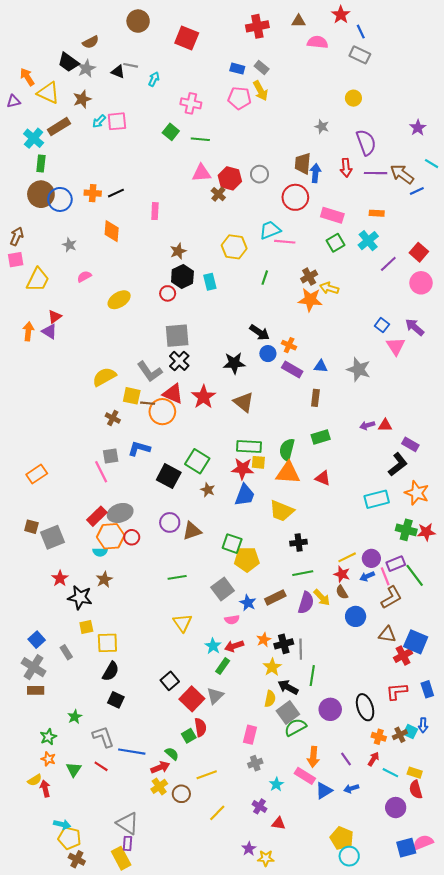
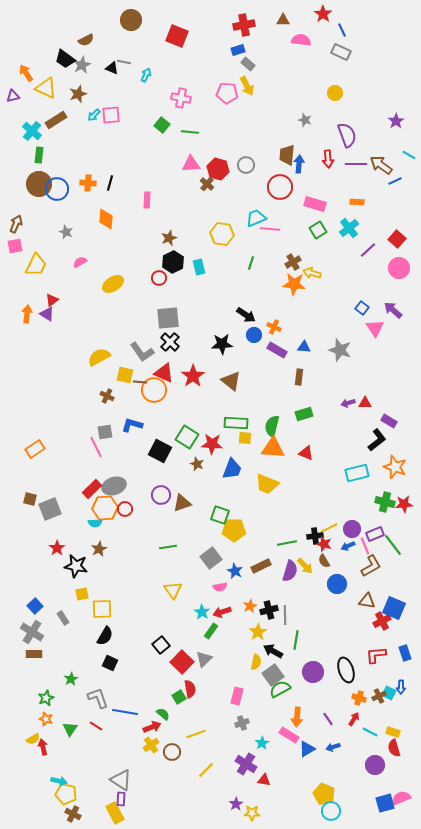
blue rectangle: (237, 69) -> (238, 50), moved, turned -32
black line: (116, 193) -> (110, 183), turned -49
red star: (243, 469) -> (212, 444), moved
black cross: (299, 543) -> (315, 536), moved
purple cross: (259, 806) -> (246, 764), size x1.5

